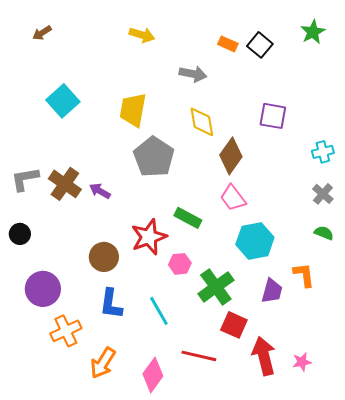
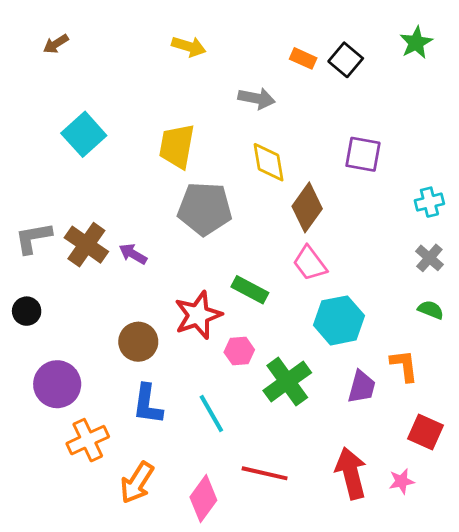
gray pentagon: (154, 157) -> (205, 209), turned -30
red square: (234, 325) -> (425, 432), moved

